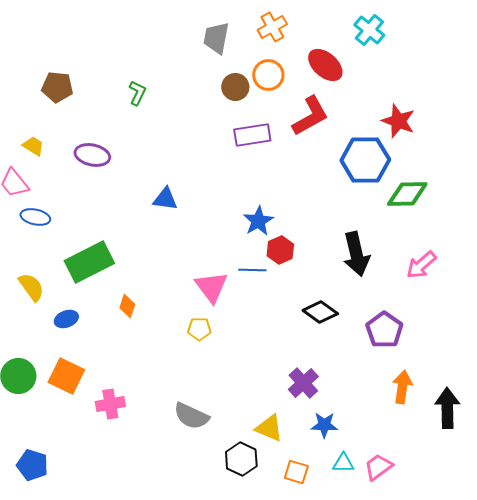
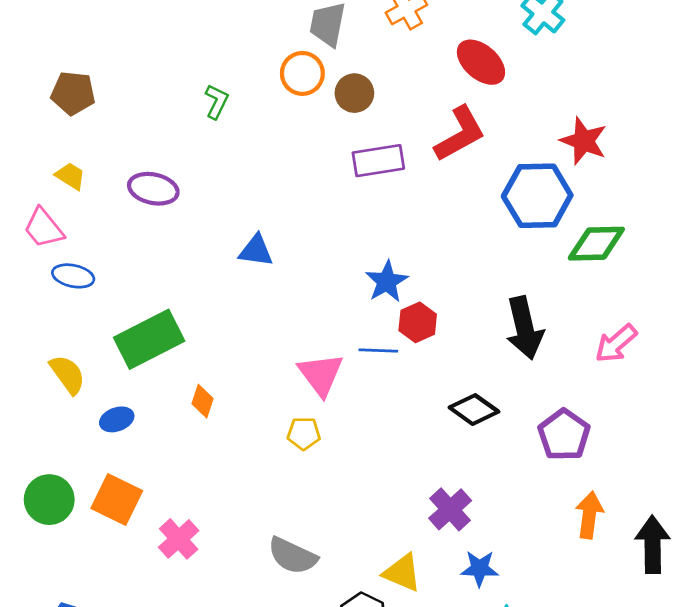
orange circle: (268, 75) -> (302, 73), moved
brown pentagon: (57, 87) -> (73, 93), moved
pink cross: (110, 404) -> (179, 539), turned -32

